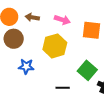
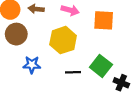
black line: (63, 88) -> (73, 72), moved

